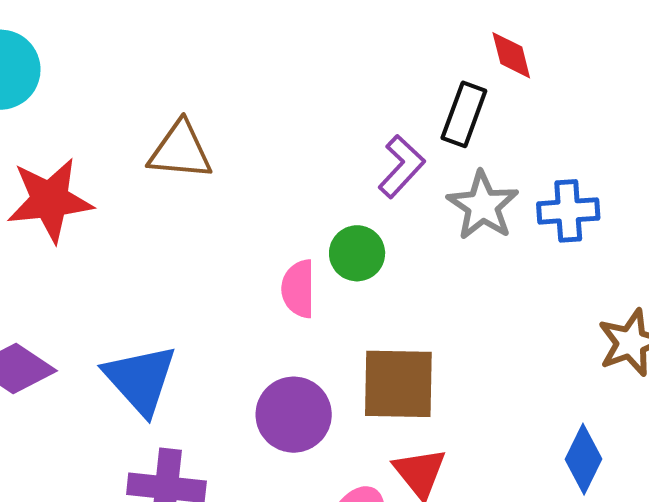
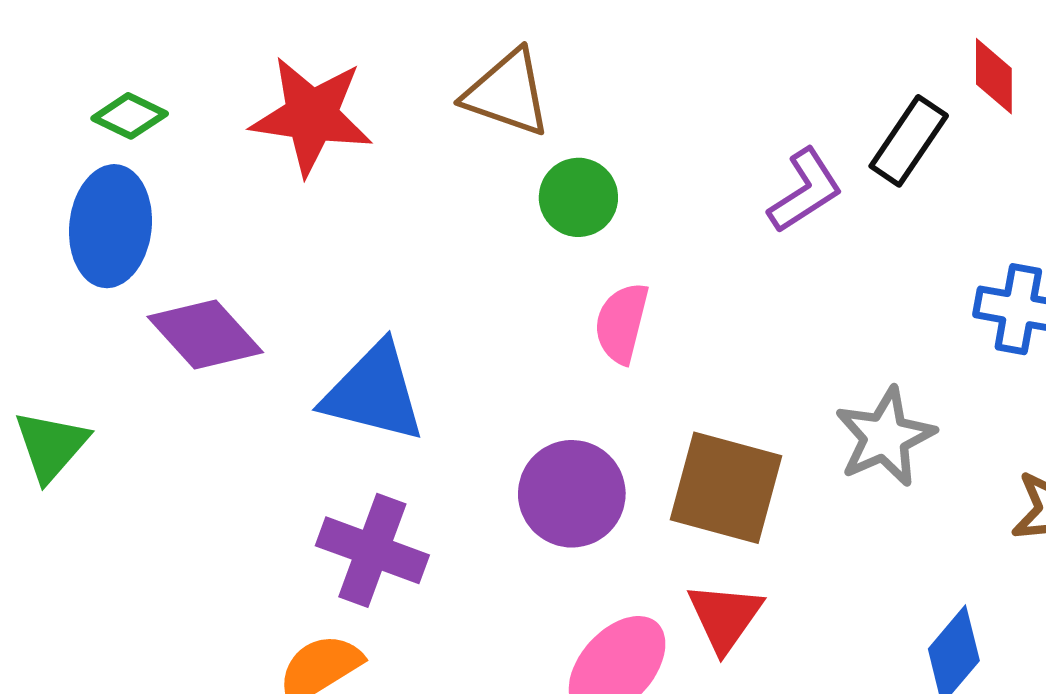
gray star: (483, 206) -> (885, 437), moved
green circle: (357, 253) -> (578, 197), moved
blue triangle: (140, 379) -> (374, 393), turned -48

